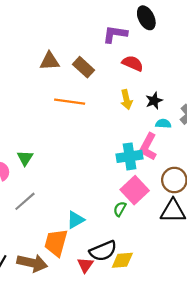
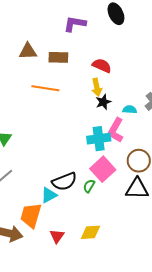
purple L-shape: (115, 34) -> (75, 24), moved
red semicircle: (133, 63) -> (102, 66), moved
brown rectangle: (83, 67) -> (58, 57), turned -42
black star: (154, 101) -> (103, 102), moved
black semicircle: (103, 251) -> (64, 182), moved

